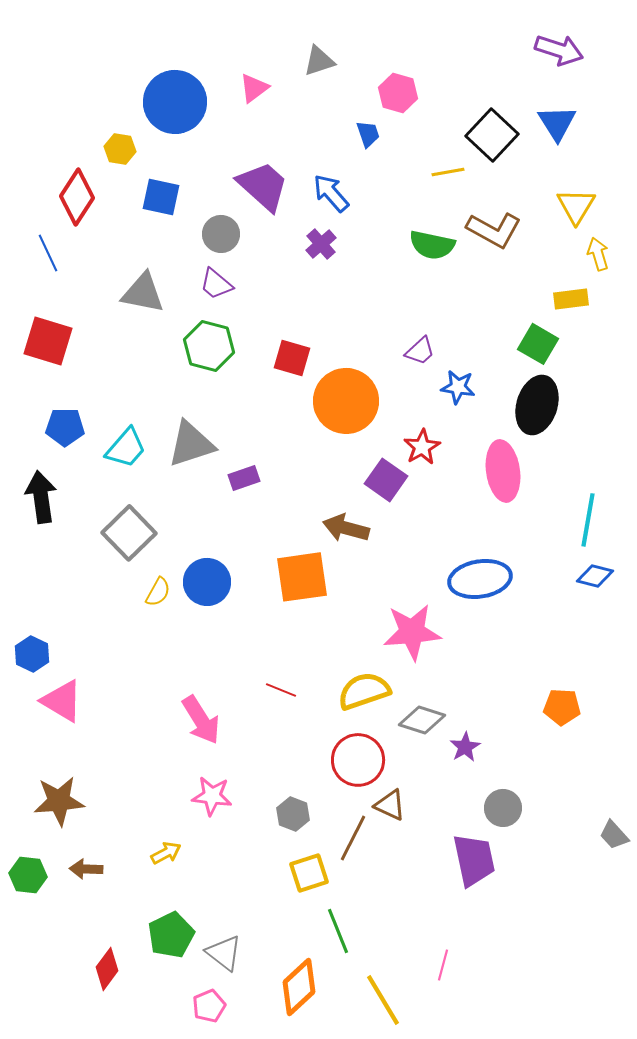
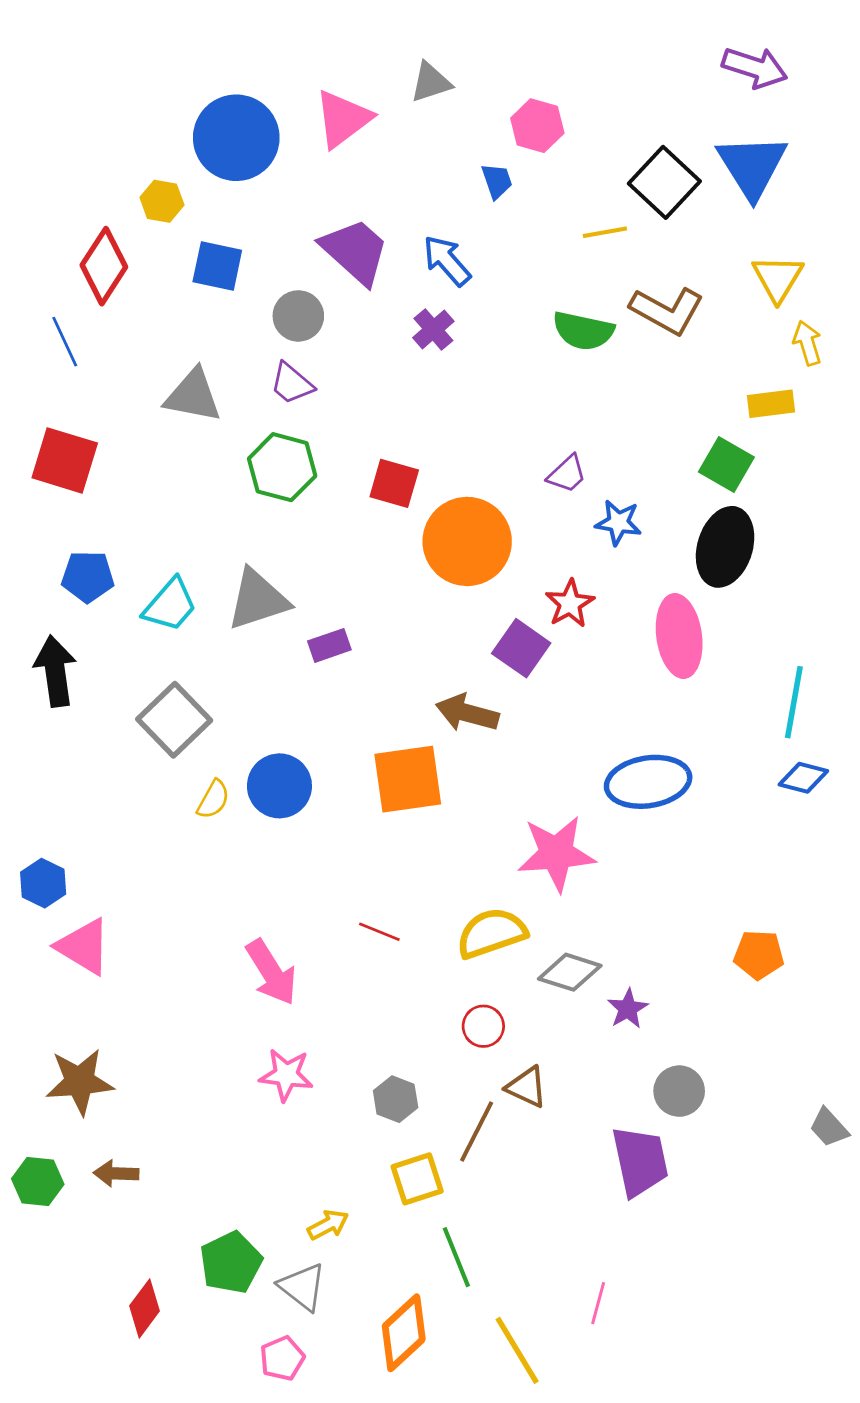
pink triangle: (254, 88) -> (343, 119), size x1.5
blue triangle: (557, 123) -> (752, 166), size x1.4
red circle: (358, 760) -> (483, 1026), size x0.6
yellow arrow: (166, 853) -> (328, 1225), moved

